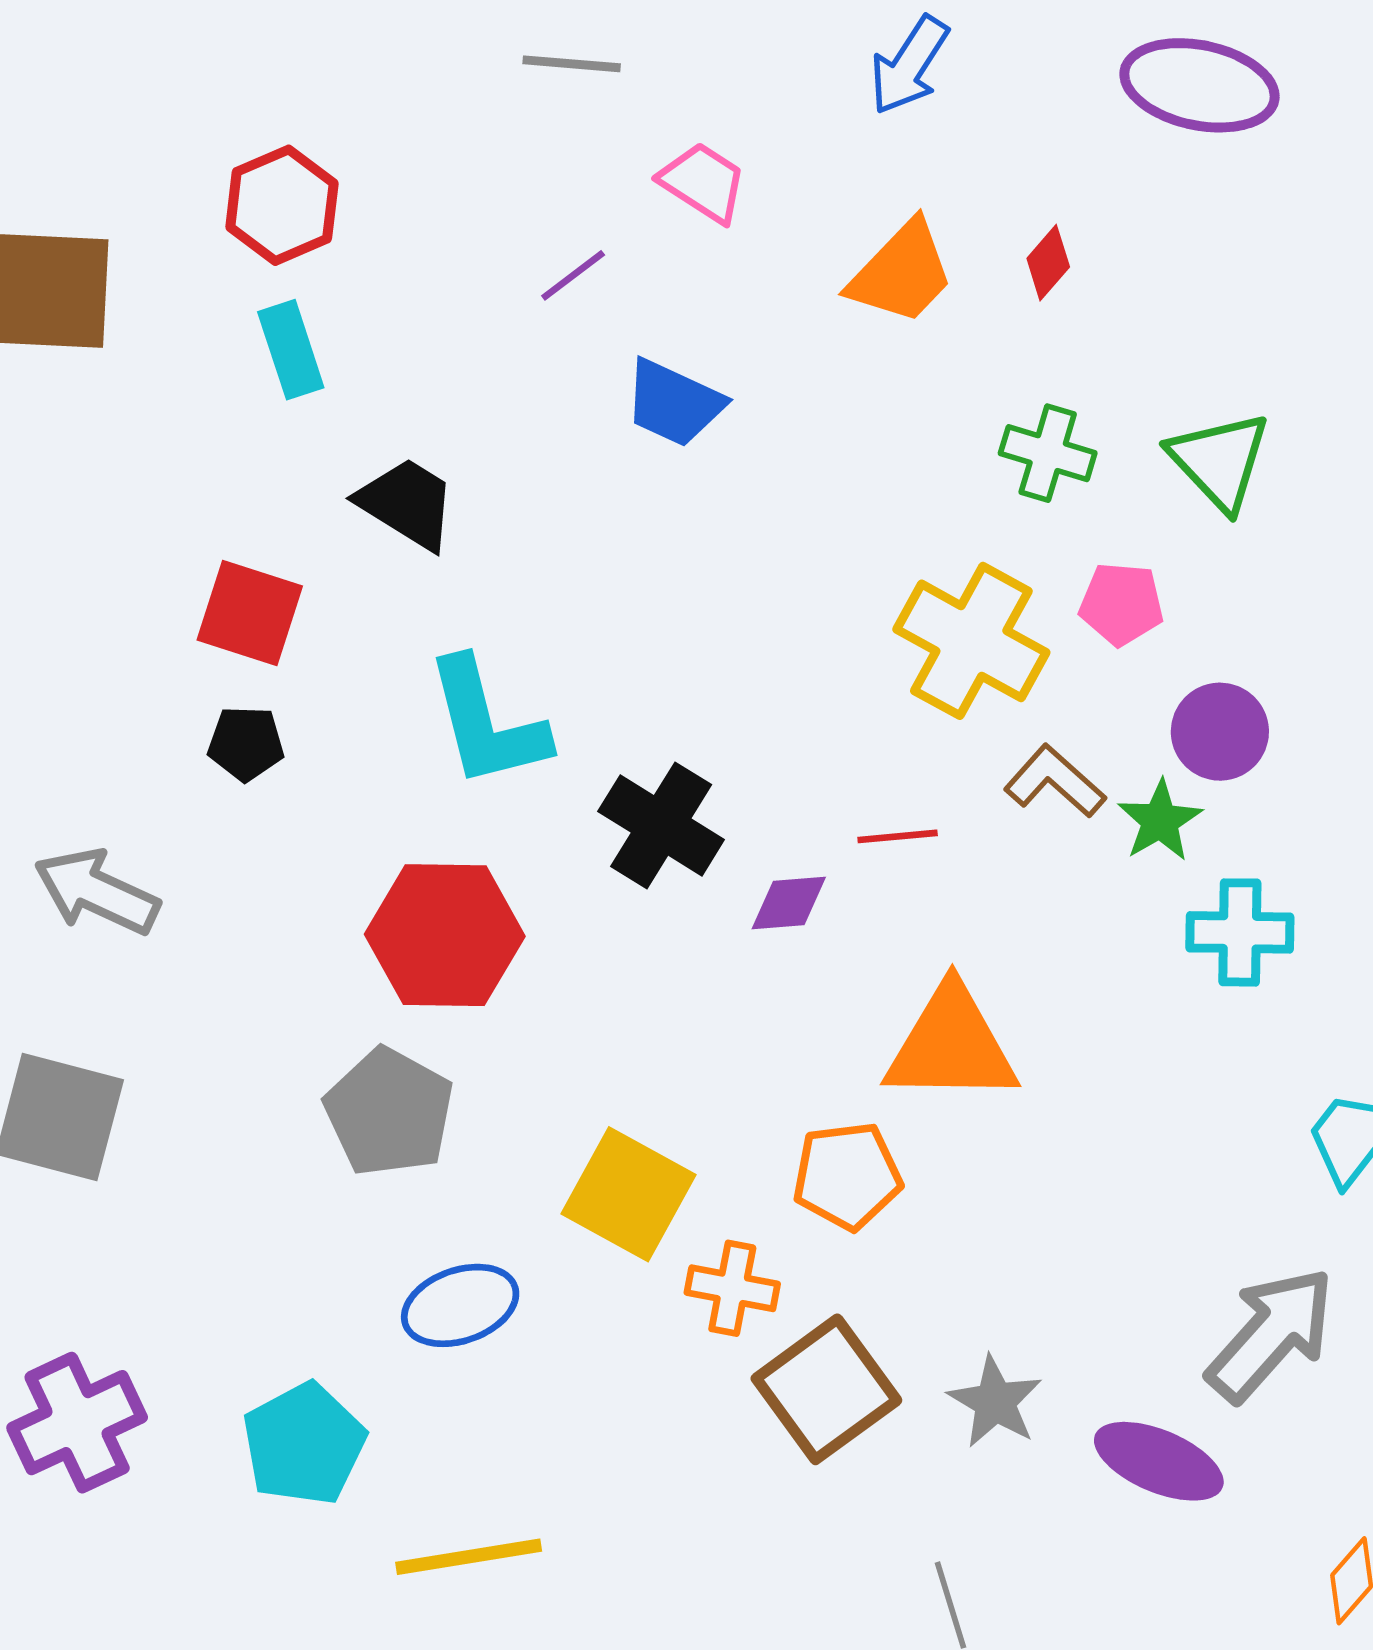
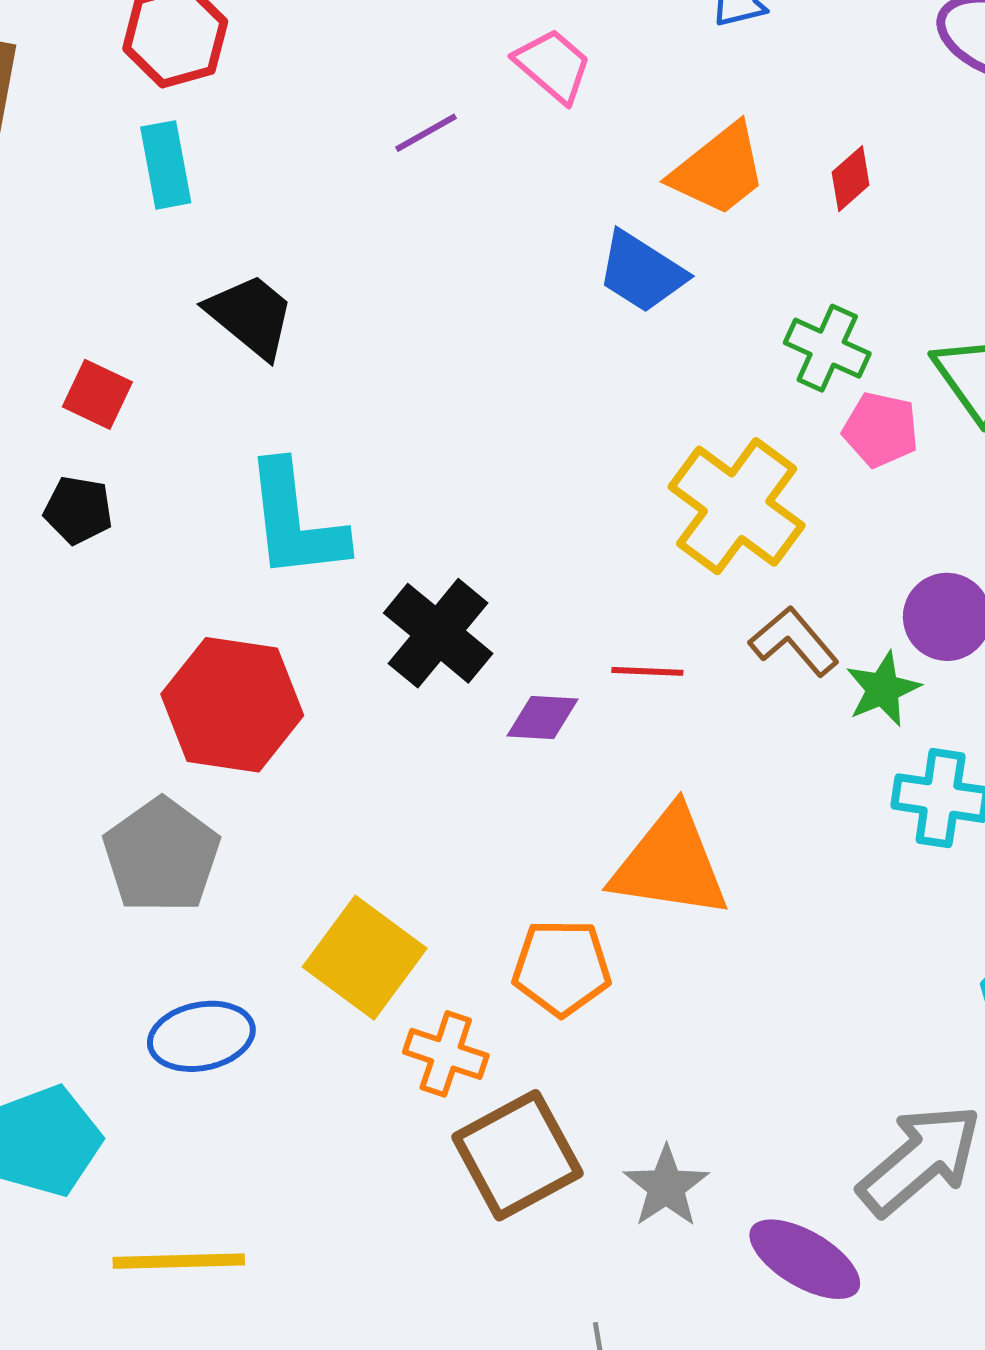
blue trapezoid: (674, 403) -> (642, 272), moved
pink pentagon: (1121, 604) -> (881, 430), moved
red square: (250, 613) -> (97, 394), size x0.7

